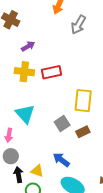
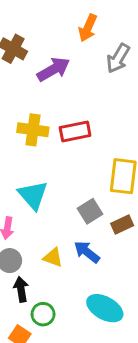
purple arrow: (28, 46) -> (53, 69), moved, size x1.5
blue arrow: (61, 160) -> (87, 252), moved
yellow triangle: (37, 171) -> (53, 257), moved

